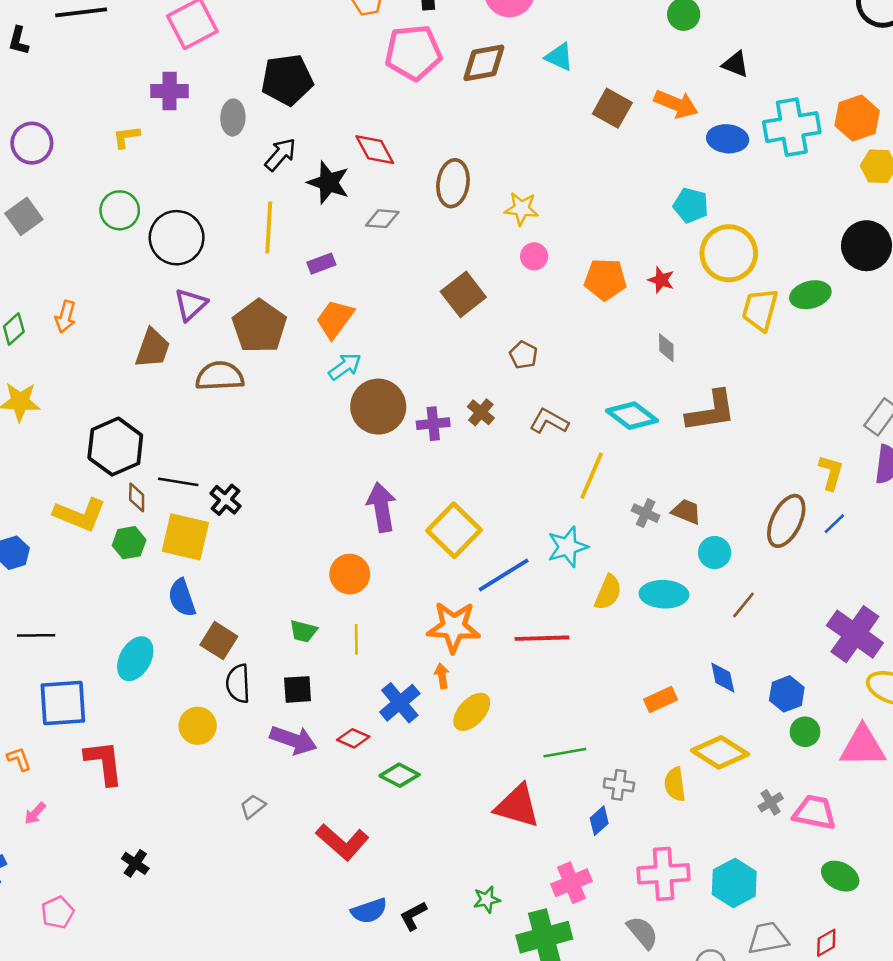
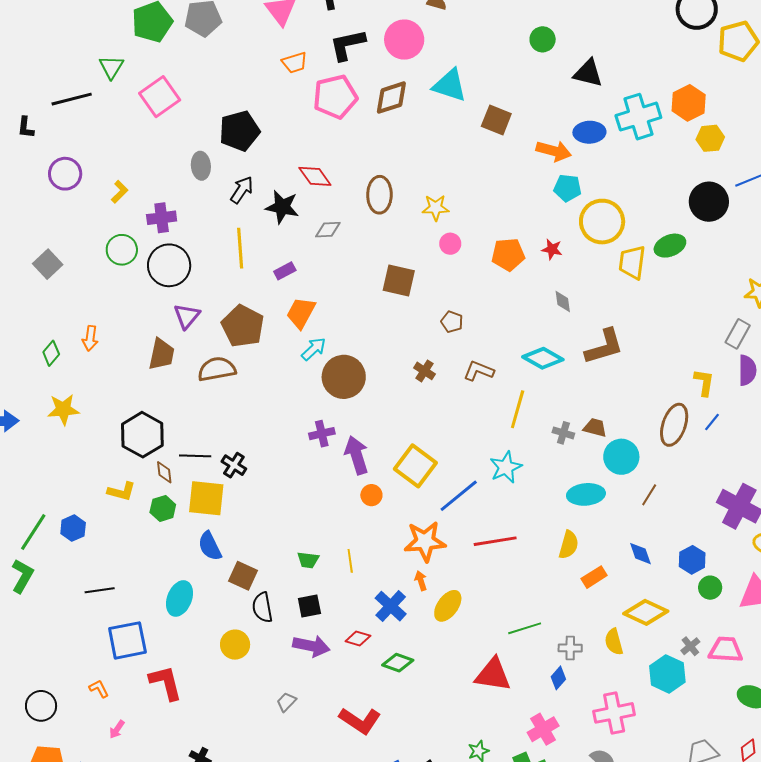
cyan triangle: (559, 57) -> (450, 85), size x1.5
black triangle: (736, 64) -> (588, 73), size x1.4
purple cross: (170, 91) -> (162, 218), moved
orange arrow: (676, 104) -> (554, 151), moved
yellow L-shape: (126, 137) -> (120, 192), turned 150
purple circle: (32, 143) -> (65, 174), moved
brown square: (463, 294) -> (399, 281), turned -32
purple cross: (433, 424) -> (322, 434), moved
yellow L-shape: (80, 514) -> (122, 491), size x0.7
cyan circle: (715, 553) -> (621, 457), size x1.4
orange circle: (350, 574) -> (371, 495), moved, size x0.7
yellow semicircle: (608, 592) -> (569, 545), moved
cyan hexagon: (734, 883) -> (667, 674), moved

